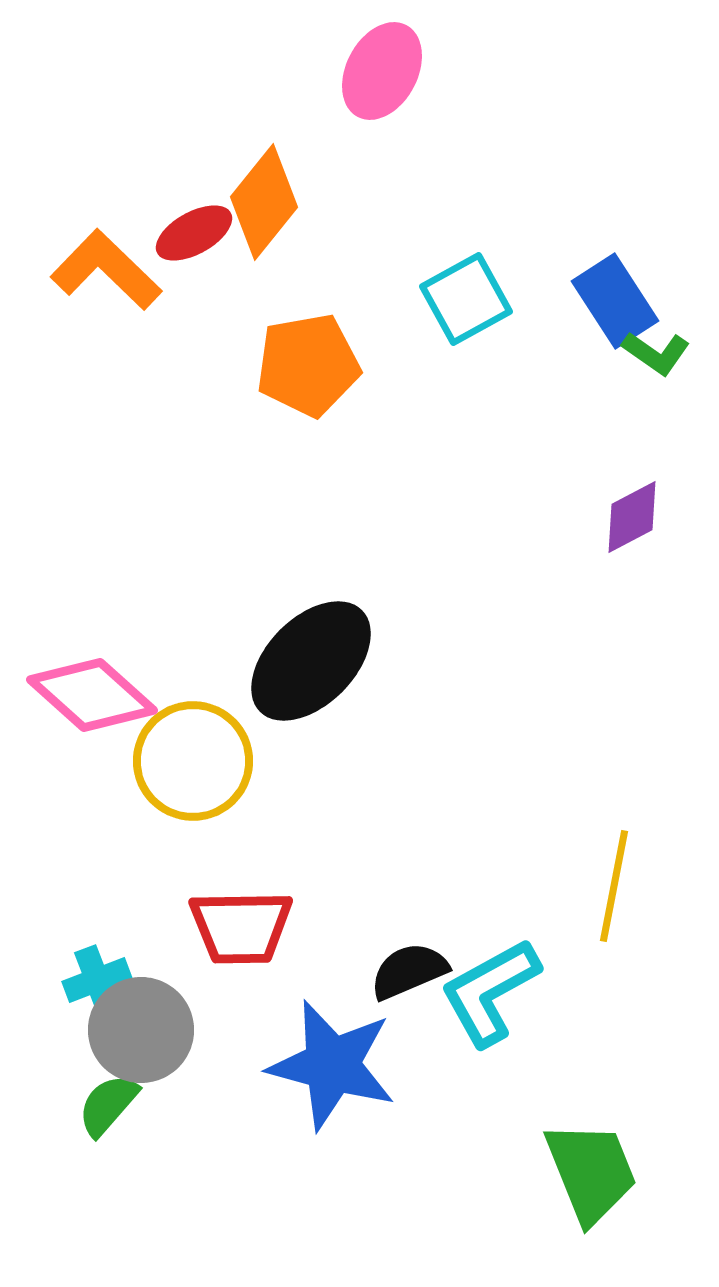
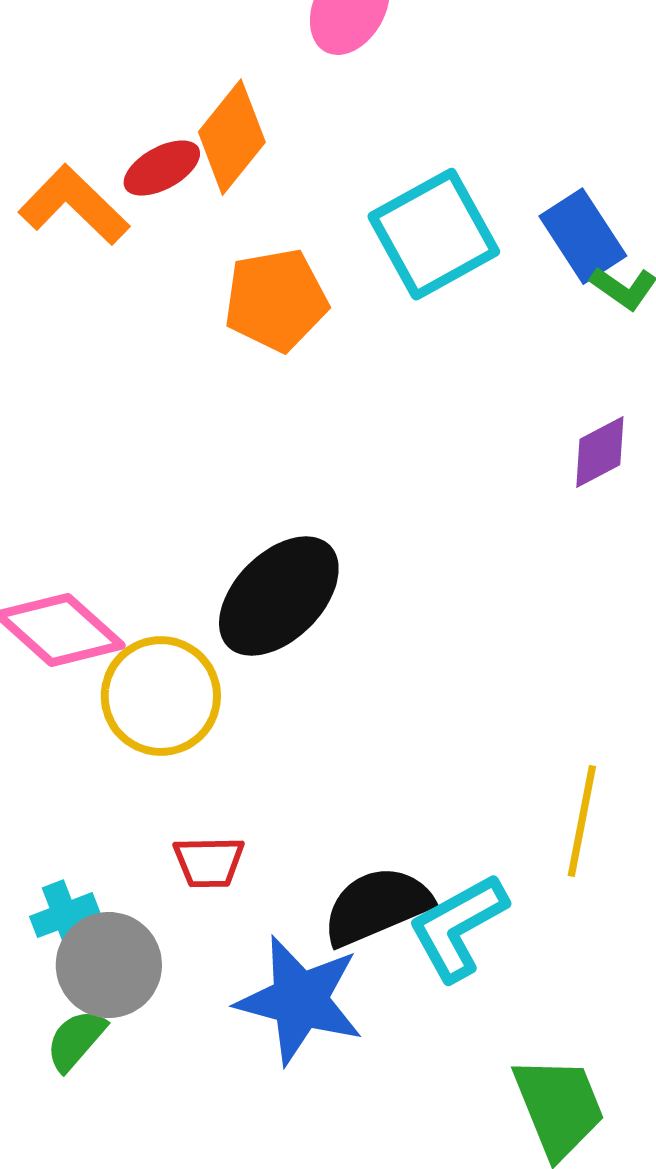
cyan square: (466, 299) -> (434, 234), size x1.4
red trapezoid: (241, 927) -> (209, 862), size x0.7
black semicircle: (409, 971) -> (377, 906), size x1.4

